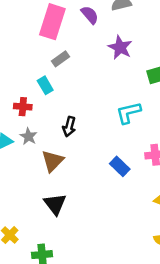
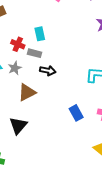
gray rectangle: (60, 59) -> (35, 53), moved, turned 32
black arrow: (69, 127) -> (48, 71), turned -112

